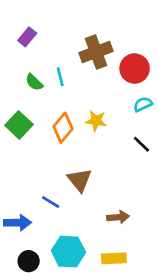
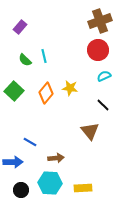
brown cross: (96, 52) -> (100, 21), moved
brown triangle: (80, 180) -> (90, 131), moved
blue line: (51, 202) -> (30, 142), moved
brown arrow: (118, 217) -> (56, 158), moved

